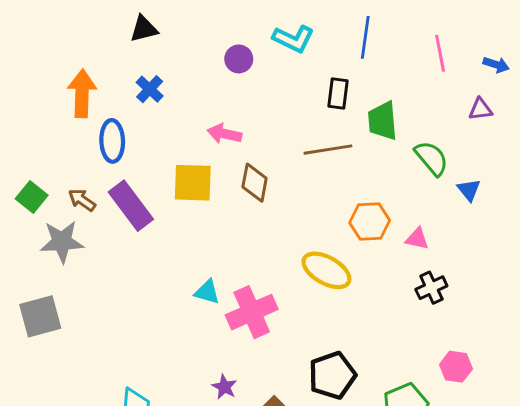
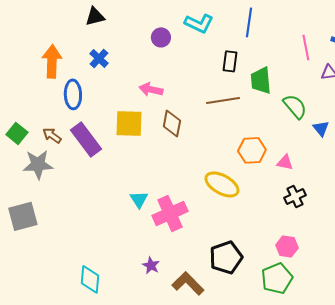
pink line: (440, 53) -> (306, 47), moved
cyan triangle: (207, 292) -> (139, 199), turned 42
pink hexagon: (456, 367) -> (287, 246), moved

